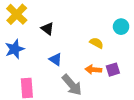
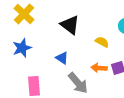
black triangle: (47, 29) -> (70, 25), moved, size x1.5

